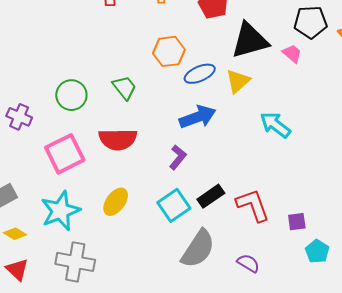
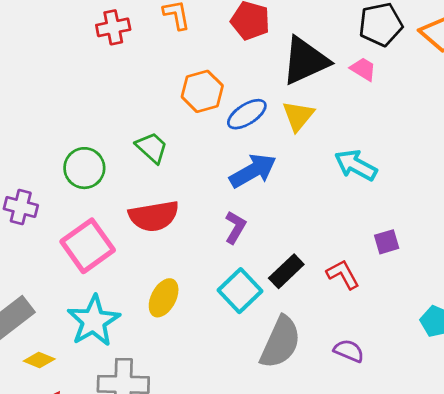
red L-shape: (253, 205) -> (343, 274), size x0.7
purple square: (297, 222) -> (387, 242), moved

